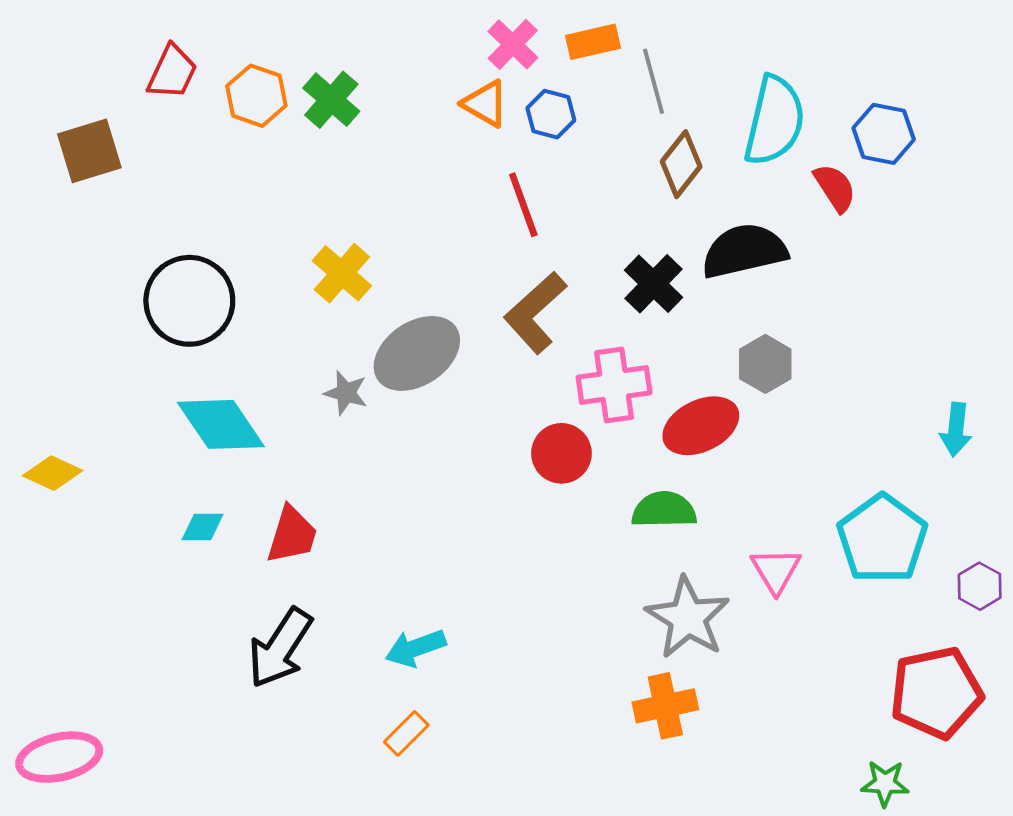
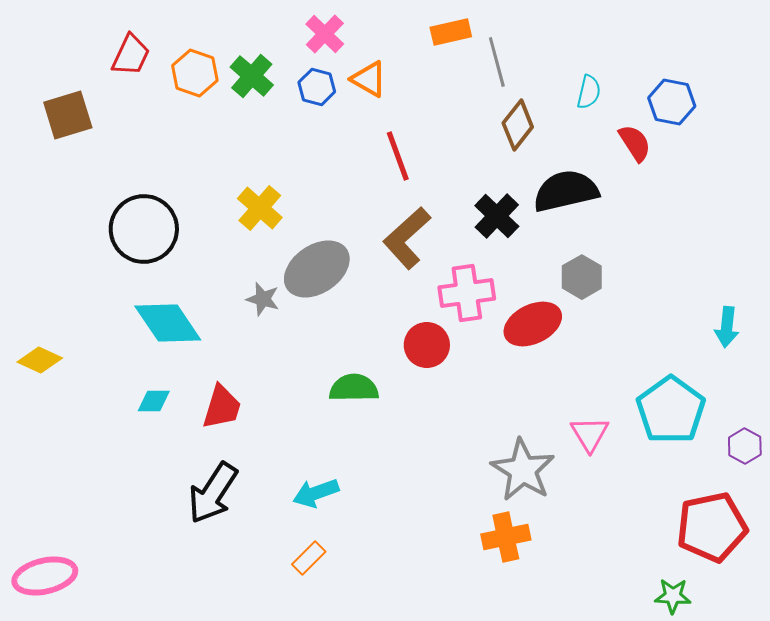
pink cross: (513, 44) -> (325, 34), moved
blue hexagon: (551, 114) -> (317, 87), moved
cyan semicircle: (774, 121) -> (589, 92), size x0.5
green semicircle: (664, 510) -> (354, 388), moved

